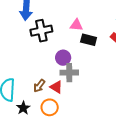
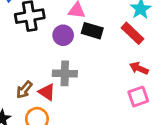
purple circle: (63, 58) -> (63, 35), moved

